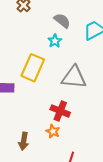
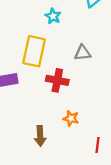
gray triangle: (74, 77) -> (83, 53), size x0.6
red cross: (60, 111) -> (57, 80), moved

